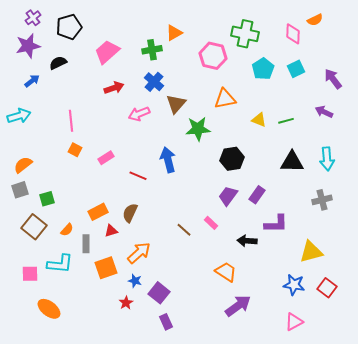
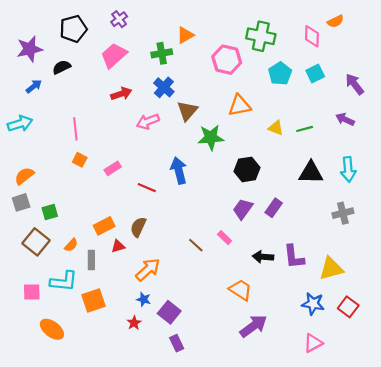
purple cross: (33, 18) -> (119, 19), moved
purple L-shape: (276, 224) -> (294, 257), moved, turned 85
orange square: (106, 268) -> (94, 301), moved

